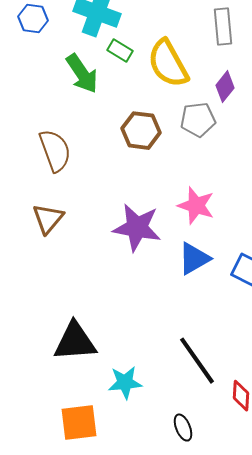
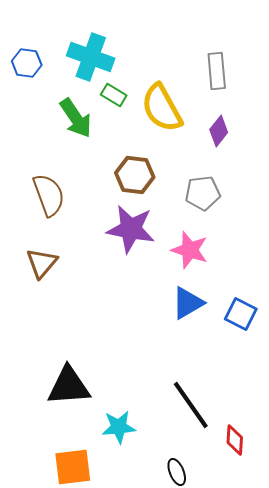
gray pentagon: (198, 120) -> (203, 193), moved
purple star: (137, 228) -> (131, 229), moved

